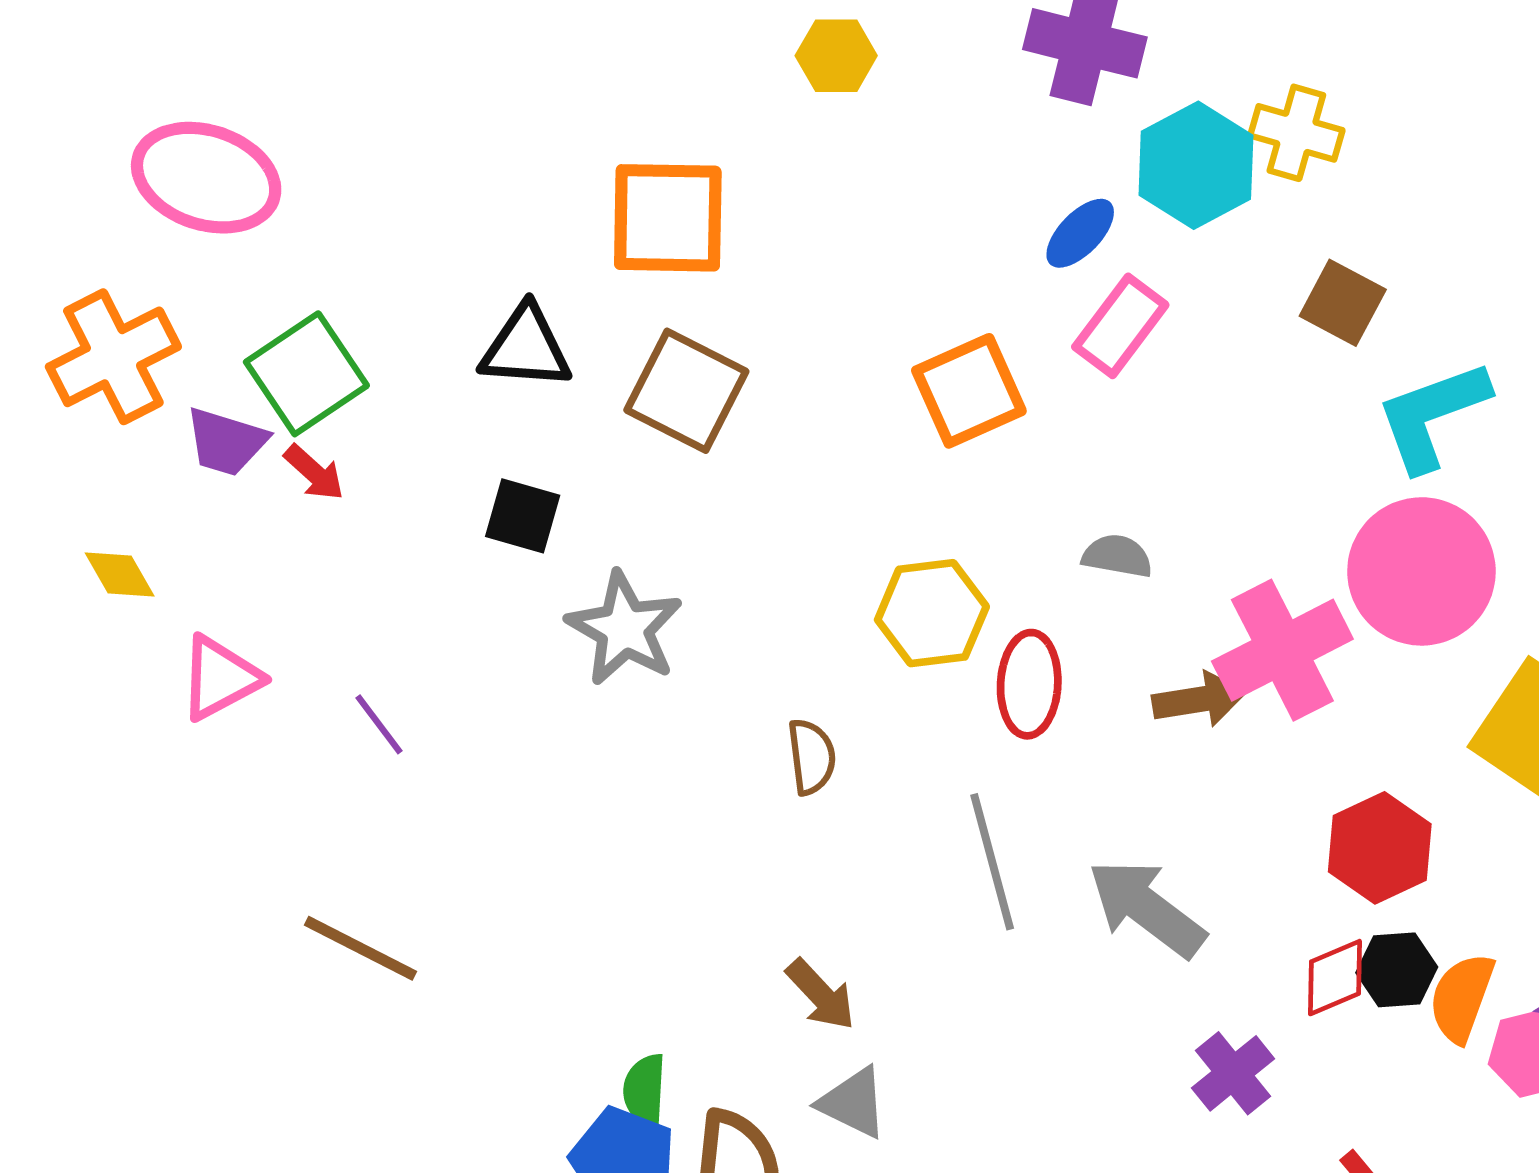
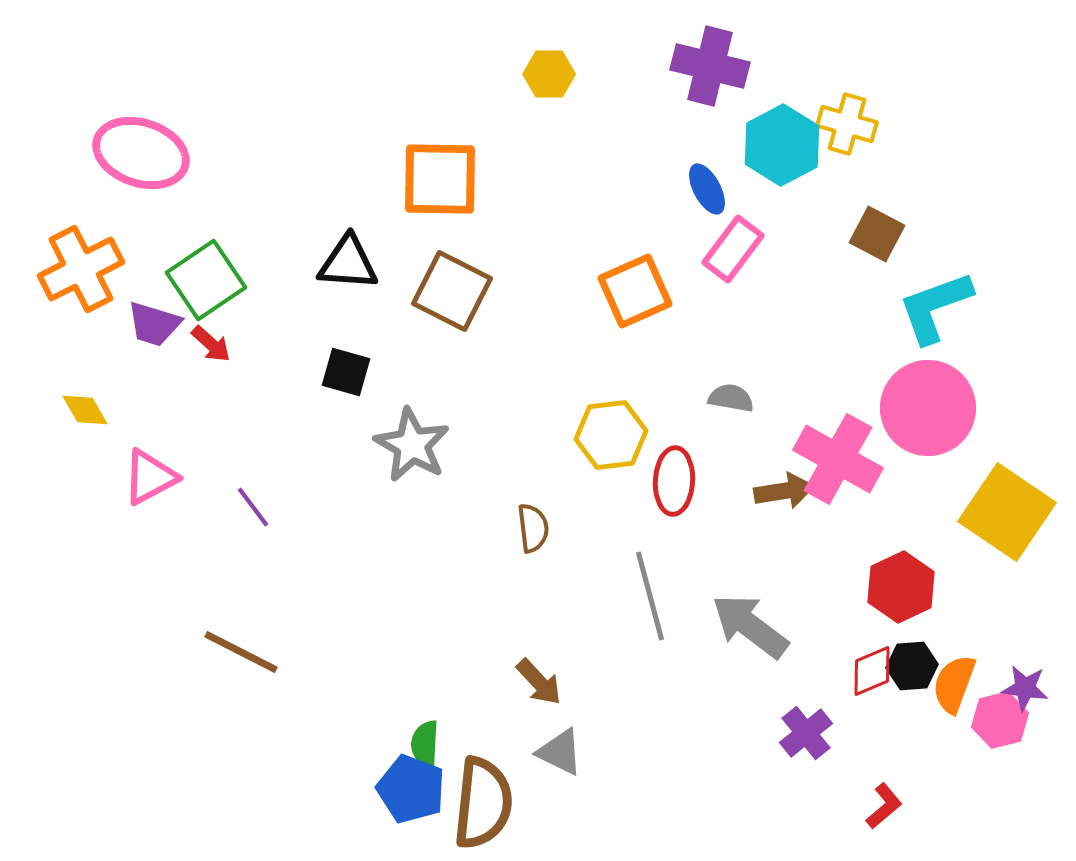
blue ellipse: (1080, 233) -> (707, 189), turned -72
pink cross: (1282, 650) -> (838, 459), turned -34

